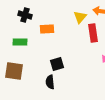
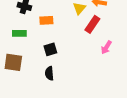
red rectangle: (93, 33) -> (92, 24), turned 42
black square: (57, 64) -> (50, 49), moved

